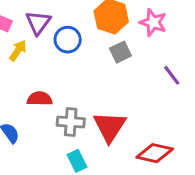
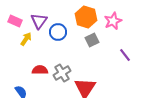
pink star: (153, 22) -> (113, 21), turned 30
gray cross: (71, 122) -> (62, 73), moved, turned -36

